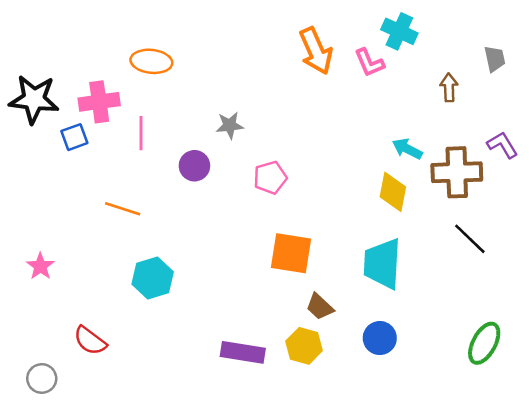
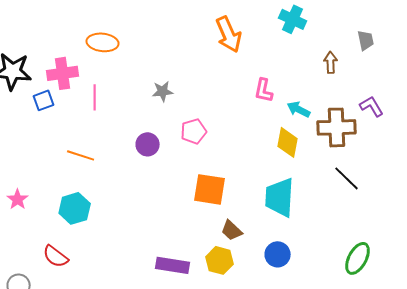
pink L-shape: (369, 63) -> (264, 90), moved, turned 35
purple circle: (194, 166) -> (148, 144), moved
cyan hexagon: (153, 278) -> (75, 208), moved

